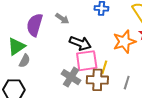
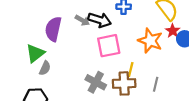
orange star: (124, 42) -> (150, 41), turned -30
black arrow: (80, 43) -> (100, 20), moved
pink square: (87, 61) -> (109, 46), moved

